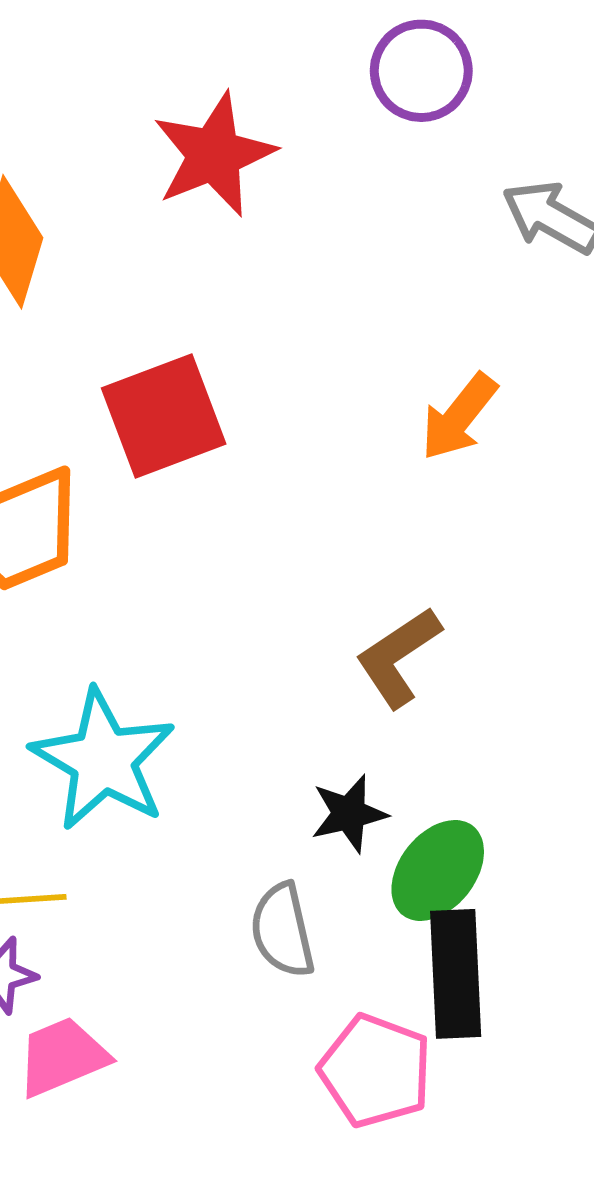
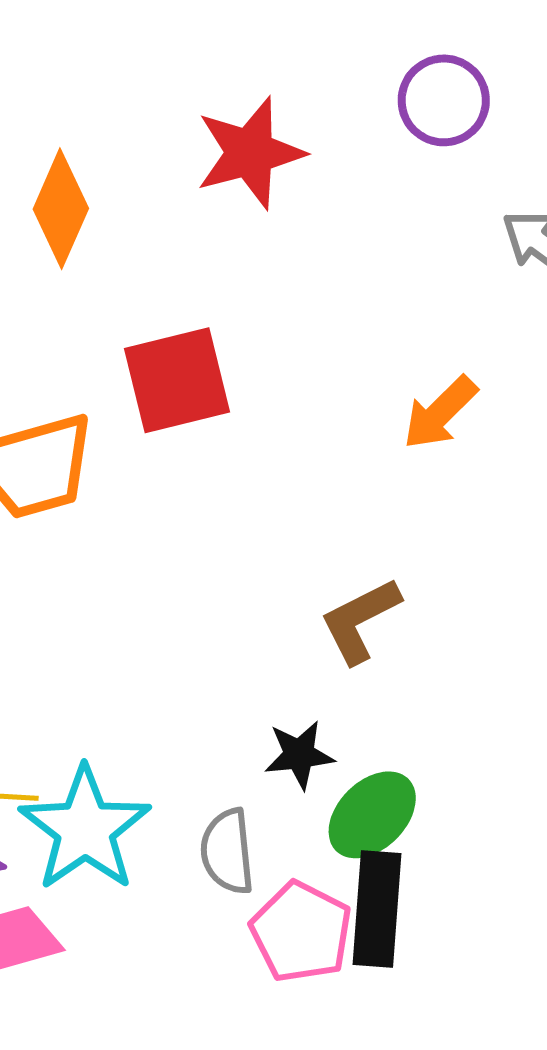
cyan star: (103, 760) -> (85, 829), moved
pink pentagon: (376, 1071) -> (301, 932), moved

